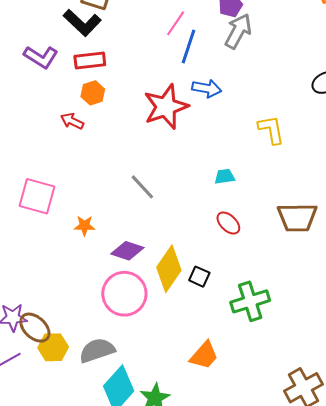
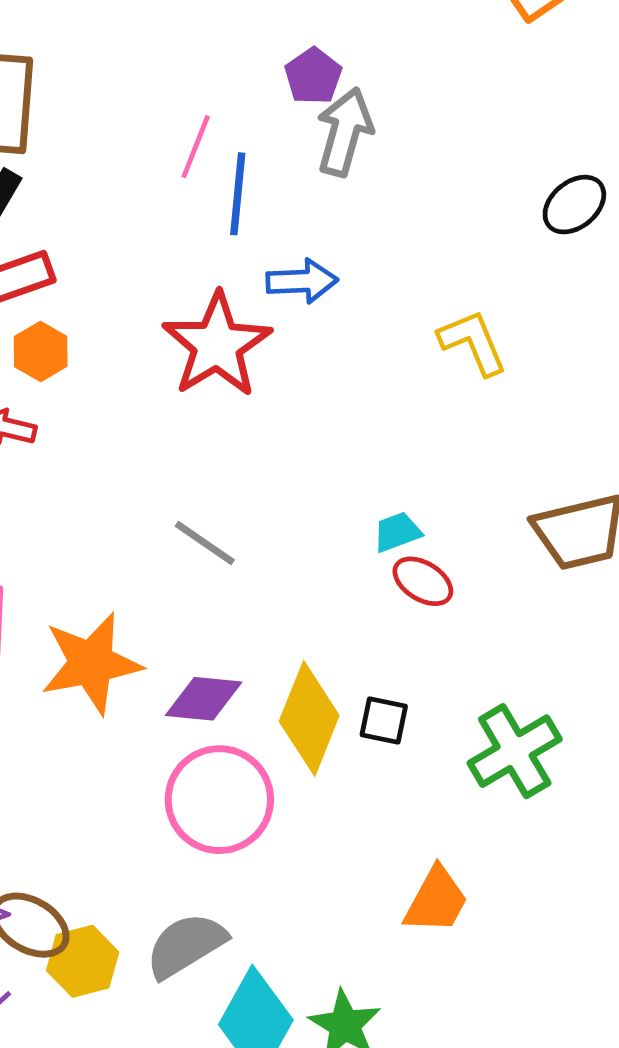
cyan trapezoid: (225, 176) -> (397, 532), moved
orange star: (85, 226) -> (91, 663), size x2.0

